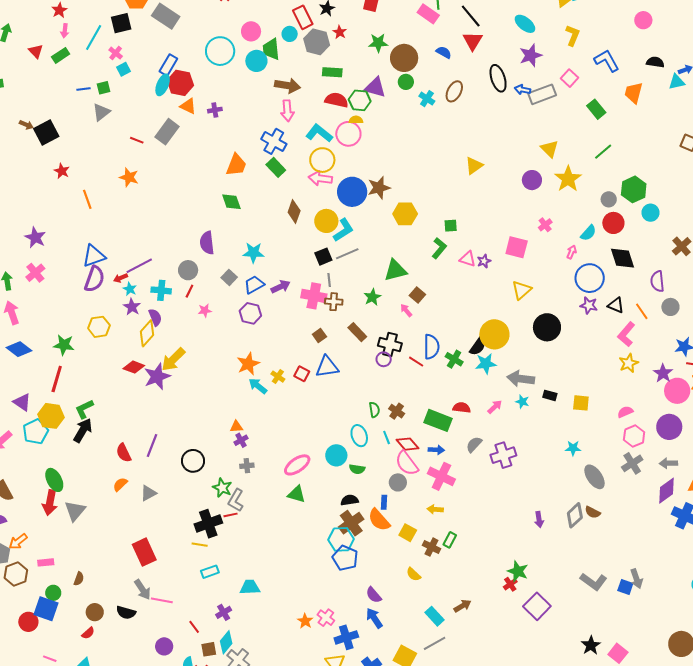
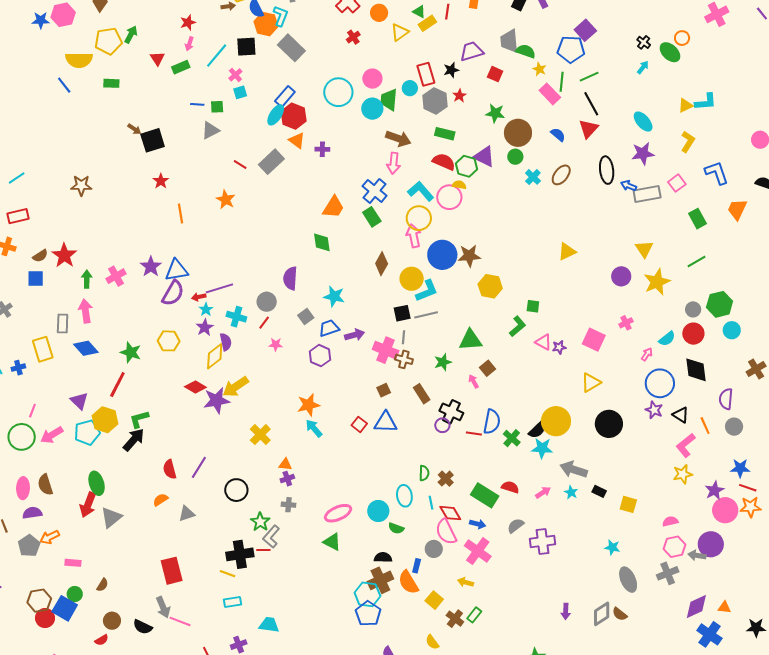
pink arrow: (320, 178) -> (414, 236), turned 60
purple star: (35, 238) -> (151, 267), moved
red line: (416, 362) -> (474, 433), turned -35
yellow cross: (278, 377) -> (260, 435), moved, size x1.5
gray arrow: (668, 463) -> (697, 555), moved
brown hexagon: (16, 574) -> (39, 601), moved

